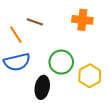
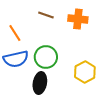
brown line: (35, 22) -> (46, 15), moved
green circle: (61, 62) -> (46, 57), moved

